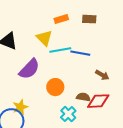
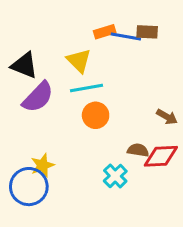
cyan line: (60, 50) -> (86, 88), moved
blue line: (80, 53) -> (126, 36), moved
purple semicircle: (29, 69) -> (38, 97), moved
orange circle: (55, 87) -> (96, 115), moved

